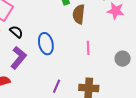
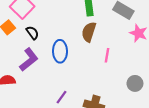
brown semicircle: (79, 14) -> (89, 32), moved
pink line: (88, 48) -> (107, 55), moved

